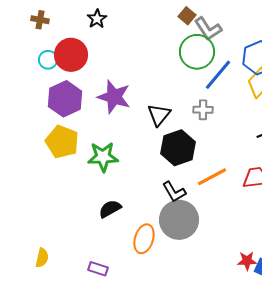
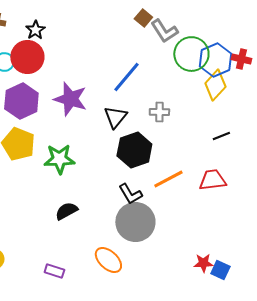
black star: (97, 19) -> (35, 30), moved
green circle: (197, 52) -> (191, 54), moved
blue line: (218, 75) -> (126, 77), moved
orange ellipse: (144, 239) -> (108, 260), moved, turned -64

